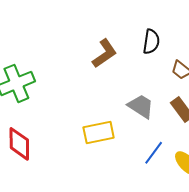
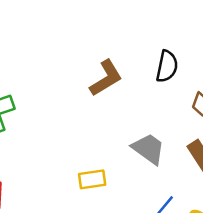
yellow rectangle: (99, 133) -> (92, 179), size x0.7

